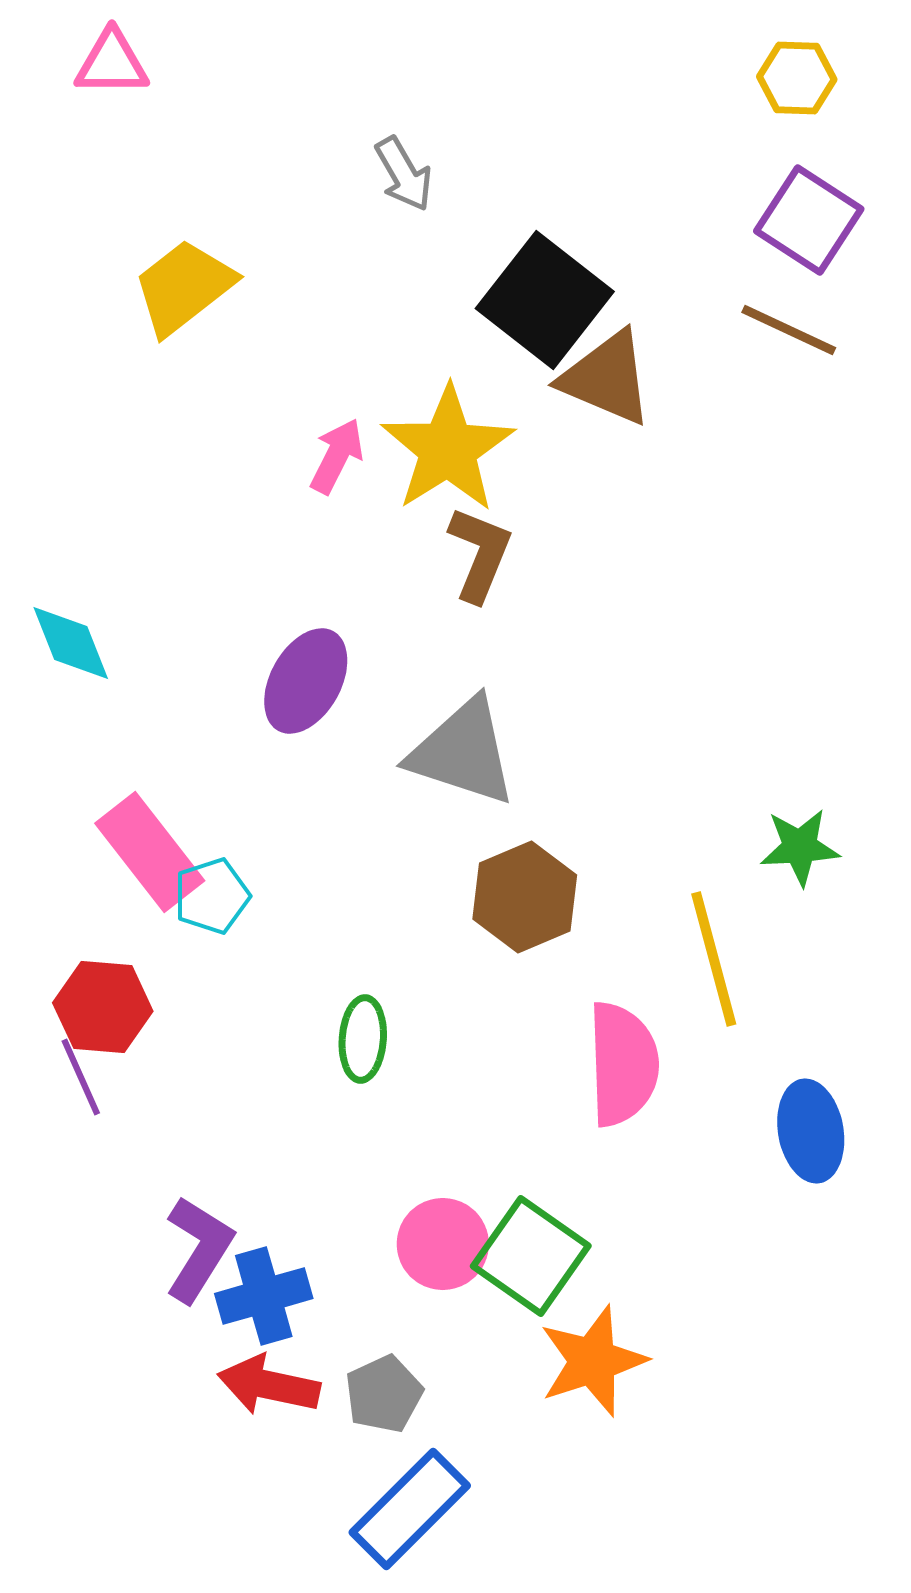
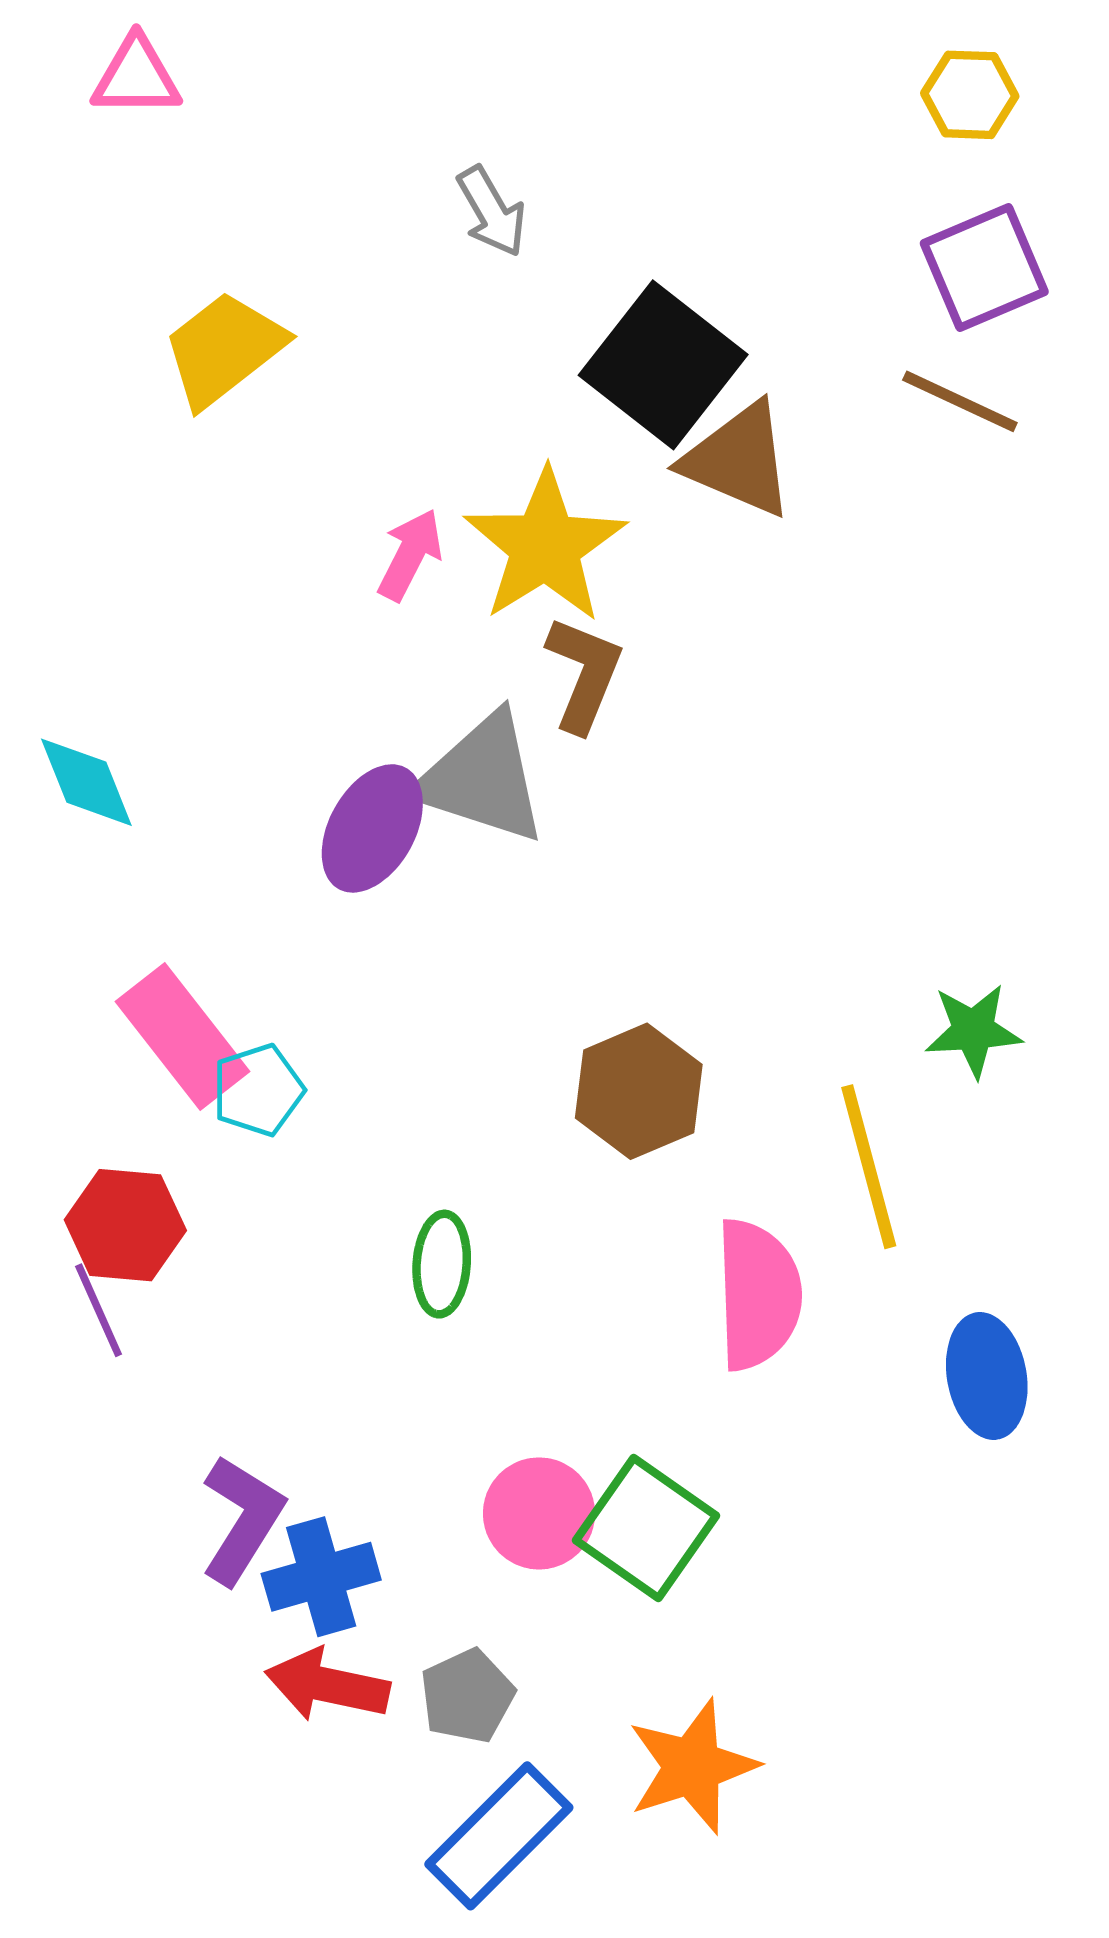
purple square: (809, 220) -> (984, 268), turned 34
gray triangle: (463, 752) -> (482, 779), moved
orange star: (593, 1361) -> (692, 1767), moved

